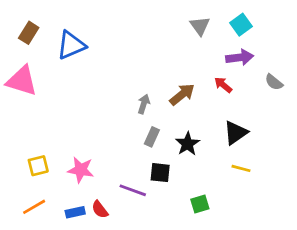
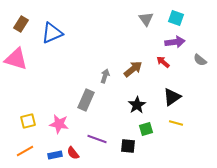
cyan square: (241, 25) -> (176, 18), turned -35
gray rectangle: (152, 137) -> (86, 100), moved, size x1.5
black square: (160, 173) -> (128, 146), moved
green square: (200, 204) -> (146, 129), moved

